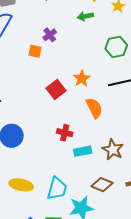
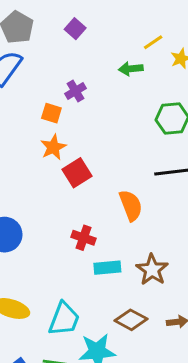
orange star: (82, 78) -> (53, 147), moved

